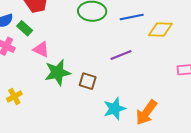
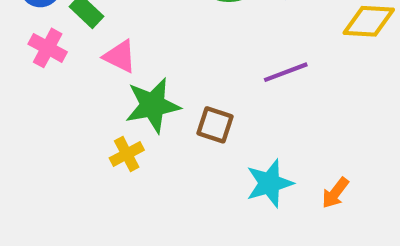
yellow cross: (14, 96) -> (127, 154), moved
orange arrow: (146, 112) -> (335, 193), size x0.6

